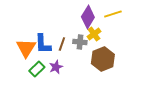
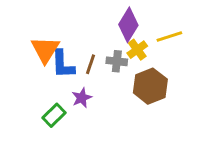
yellow line: (113, 14) -> (169, 36), moved
orange triangle: (26, 48) -> (45, 50), moved
green rectangle: (37, 69) -> (54, 115), moved

